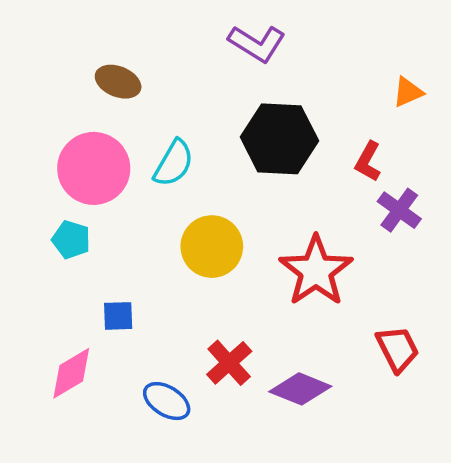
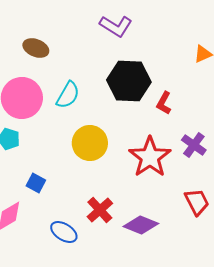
red L-shape: (368, 161) -> (164, 103), moved
purple cross: (399, 210) -> (194, 145), moved
blue square: (118, 316) -> (36, 183), turned 30

